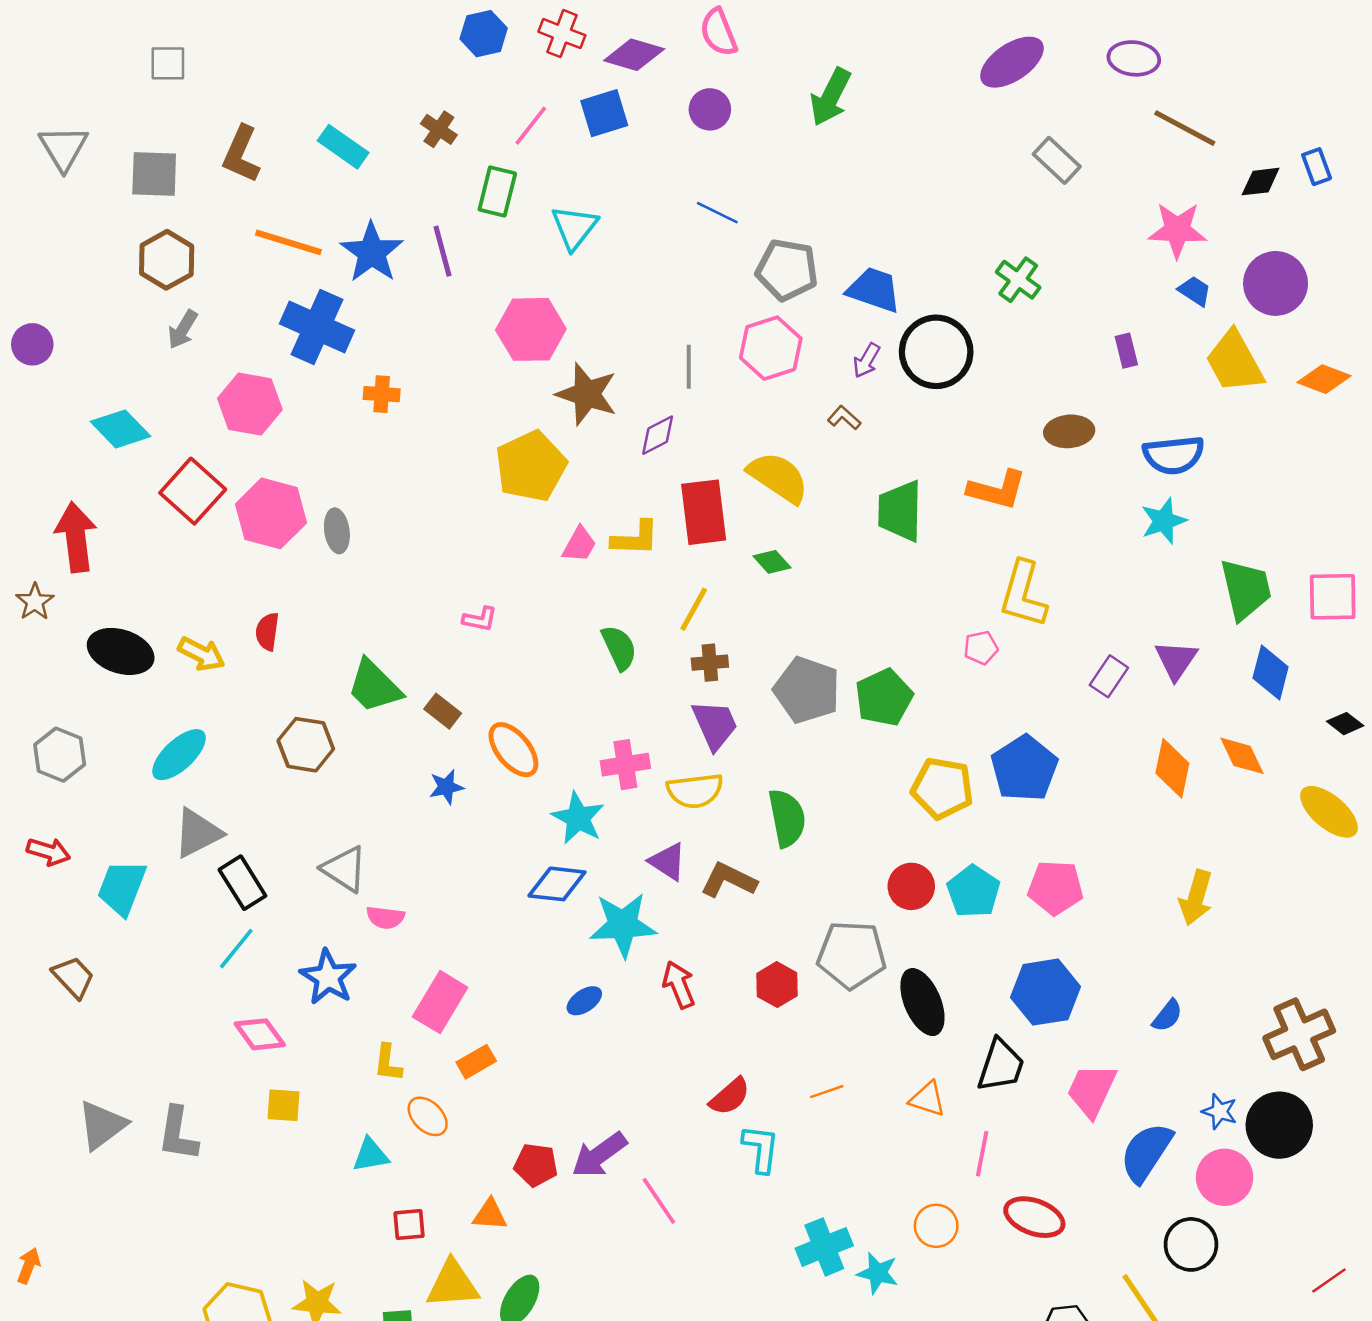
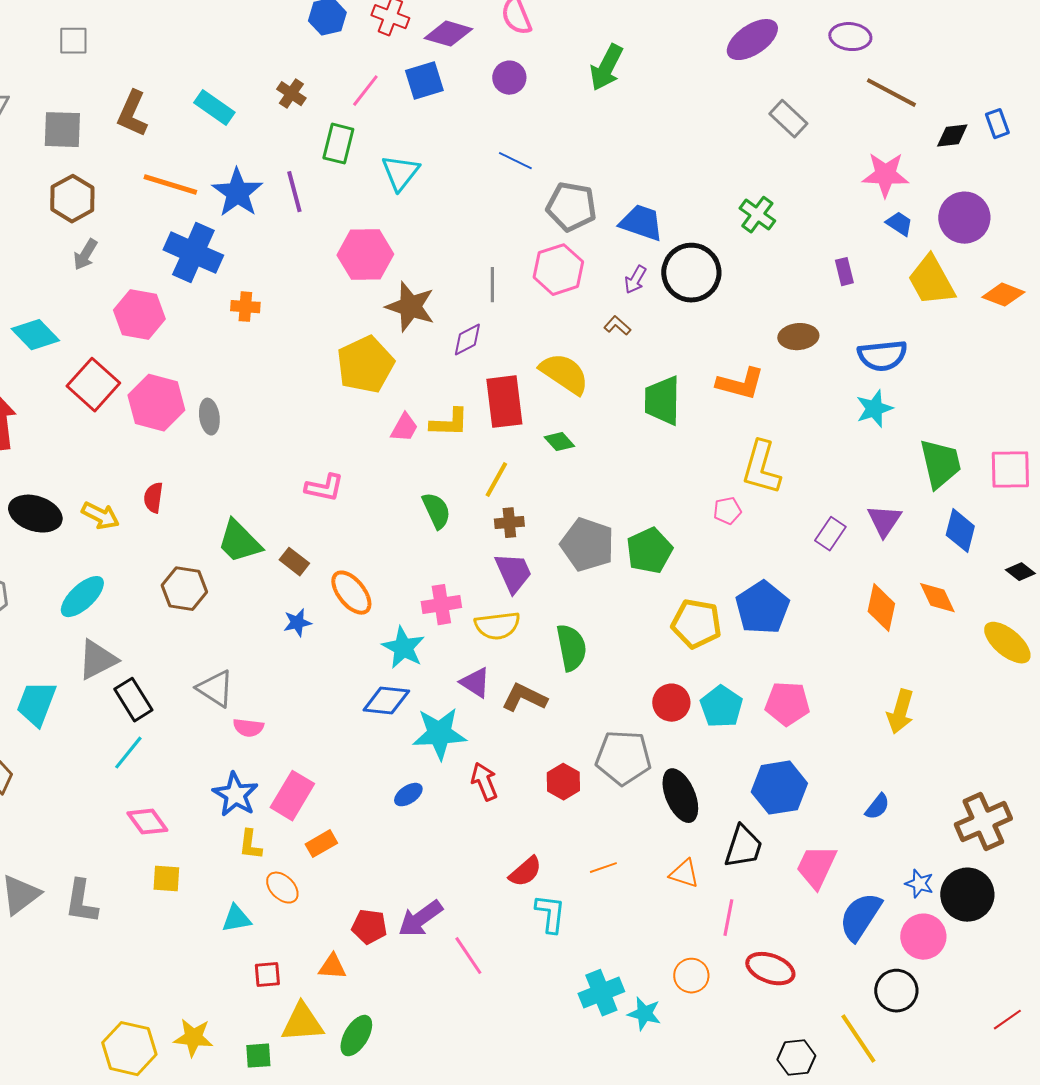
pink L-shape: (480, 619) -> (324, 488), size x1.4
blue star: (328, 977) -> (235, 795), moved

